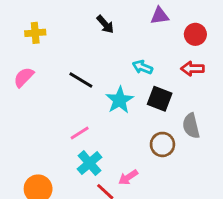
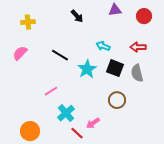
red circle: (195, 34) -> (144, 16), moved
gray semicircle: (191, 126) -> (137, 73), moved
pink line: (80, 133) -> (51, 91), moved

